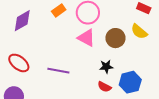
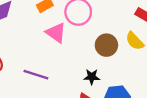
pink triangle: (86, 38) -> (56, 33), moved

